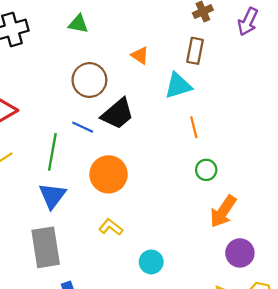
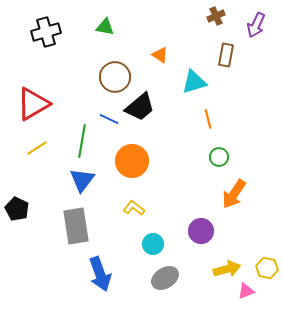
brown rectangle: (195, 51) -> (226, 55), moved
purple circle: (240, 253) -> (201, 231), moved
cyan circle: (151, 262) -> (153, 244), moved

